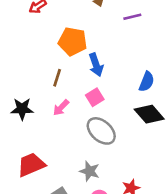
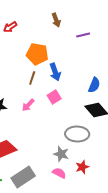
brown line: (57, 78) -> (32, 78), moved
gray ellipse: (101, 131) -> (77, 134), moved, turned -40
gray star: (90, 171) -> (61, 154), moved

